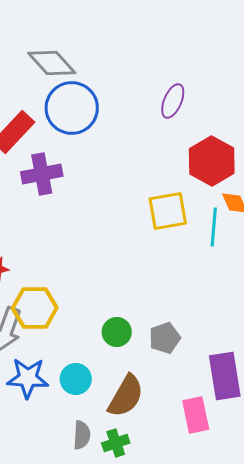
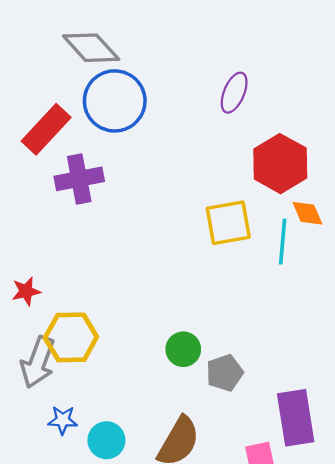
green circle: (117, 332) -> (183, 349), moved
blue star: (28, 378) -> (63, 420), size x0.6
cyan circle: (76, 379) -> (106, 440), moved

